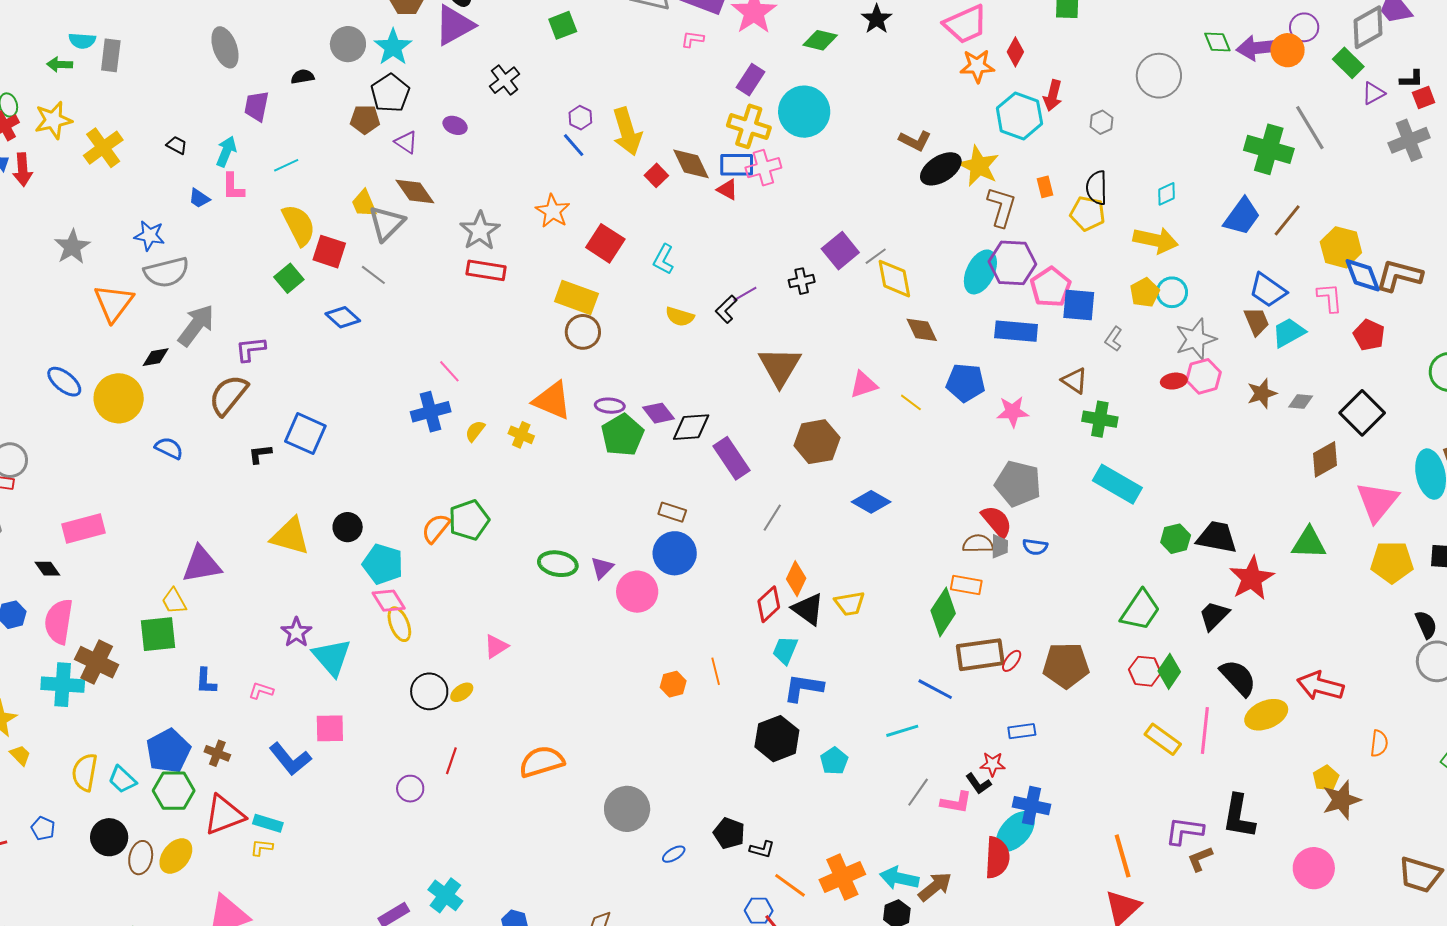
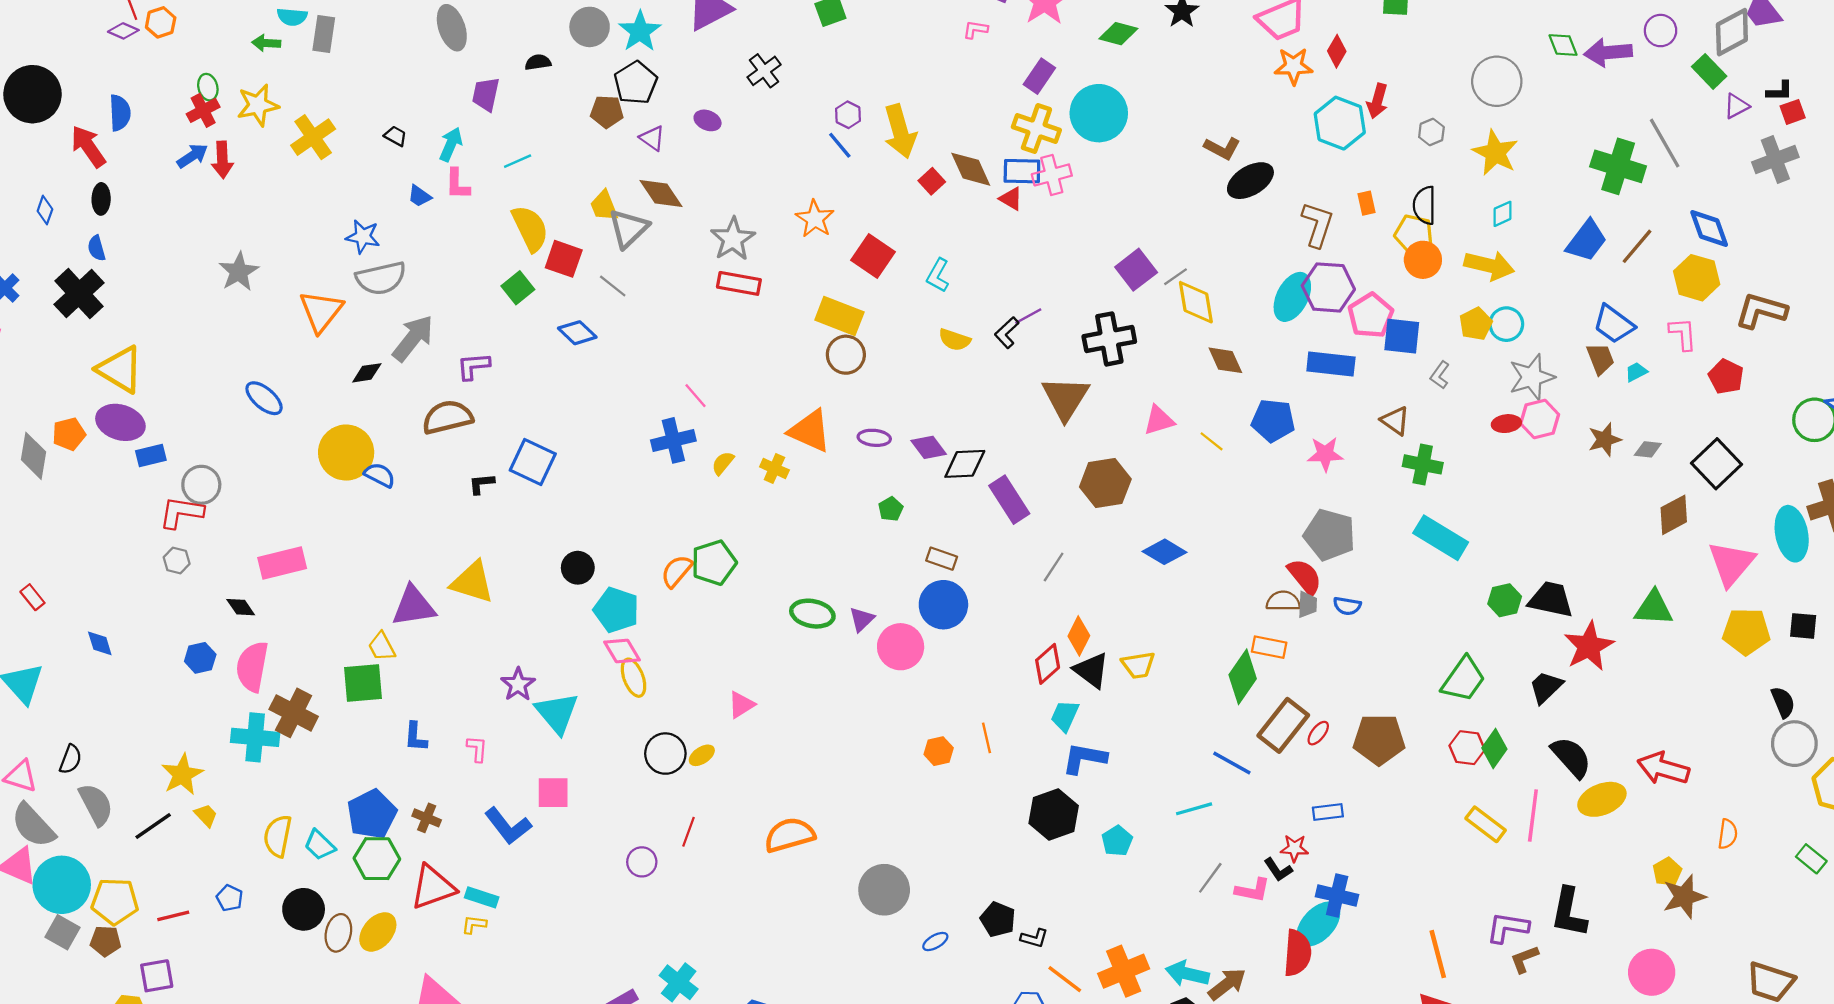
orange circle: (1288, 50) -> (1423, 260), moved
yellow star: (979, 166) -> (1495, 153), moved
gray star: (72, 247) -> (239, 272), moved
blue diamond: (1363, 275) -> (1709, 229), moved
black cross: (802, 281) -> (1109, 339), moved, size x1.8
cyan trapezoid: (1289, 332) -> (1636, 372), size x0.6
brown semicircle: (228, 395) -> (447, 417), turned 36
yellow circle: (119, 398) -> (346, 453), moved
green pentagon: (623, 435) -> (891, 509), moved, size x0.5
yellow triangle: (290, 536) -> (472, 582), moved
brown rectangle: (980, 655) -> (1283, 725), turned -45
pink L-shape: (261, 691) -> (477, 749), turned 75

